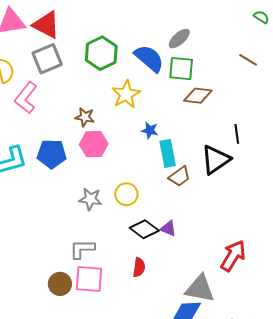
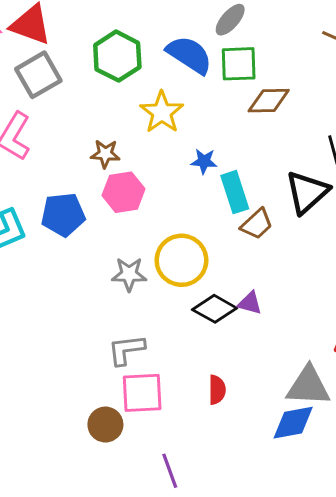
yellow circle: (126, 194) -> (181, 260), size x1.5
red semicircle: (139, 267) -> (217, 390), moved
brown circle: (60, 284) -> (105, 425), moved

